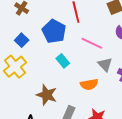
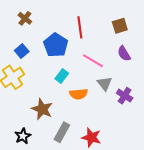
cyan rectangle: (63, 61) -> (62, 76), turned 72
orange semicircle: (89, 84) -> (79, 94), moved

